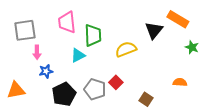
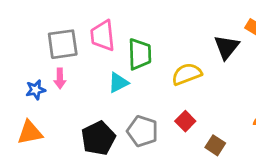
gray square: (25, 30) -> (63, 44), moved
blue star: (46, 71) -> (36, 90), moved
red square: (116, 82) -> (185, 121), moved

